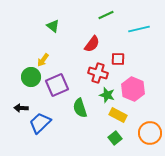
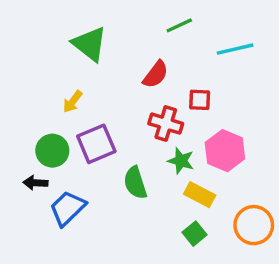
green triangle: (53, 26) -> (90, 44), size x1.6
green circle: (31, 77) -> (52, 151), moved

